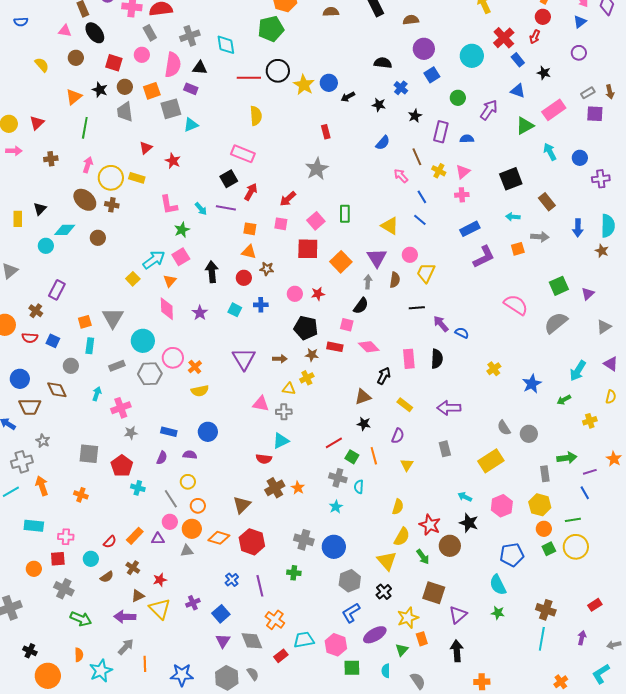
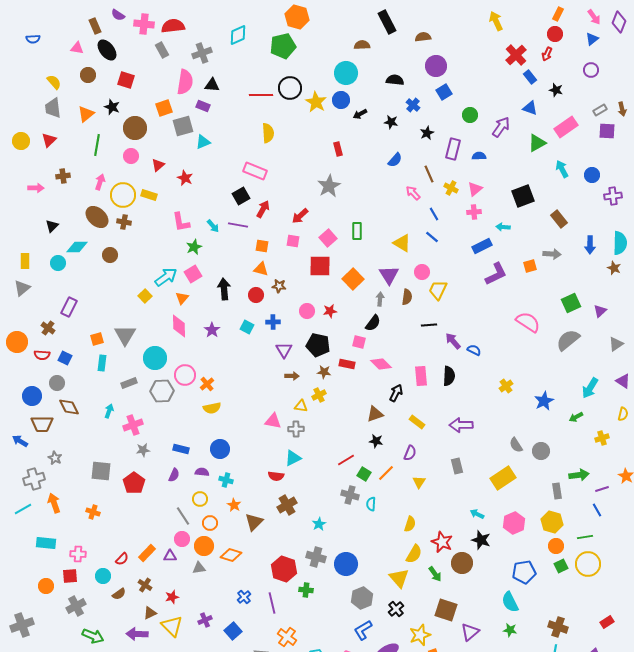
brown semicircle: (331, 12) -> (362, 45), moved
cyan diamond: (226, 45) -> (238, 35), moved, turned 75
pink circle: (142, 55) -> (131, 156), moved
cyan circle: (472, 56) -> (346, 73), moved
brown circle: (125, 87) -> (135, 128), moved, size x1.5
gray trapezoid: (125, 112) -> (53, 108), moved
pink arrow: (14, 151) -> (36, 188), moved
cyan arrow: (513, 217) -> (503, 227), moved
yellow rectangle: (18, 219) -> (25, 261), moved
purple triangle: (244, 359) -> (284, 350), moved, size x0.7
gray circle: (71, 366) -> (57, 383), moved
orange line: (374, 456) -> (386, 473), turned 60
cyan cross: (138, 488) -> (226, 480), moved
orange star: (298, 488) -> (234, 505), moved
cyan star: (336, 507) -> (319, 524), moved
red hexagon: (252, 542) -> (284, 569), moved
gray cross: (64, 589) -> (76, 606), turned 36

